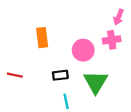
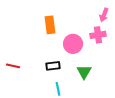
orange rectangle: (42, 38) -> (50, 25), moved
green triangle: (96, 82) -> (84, 72), size x0.7

